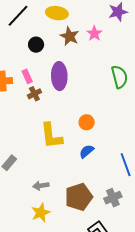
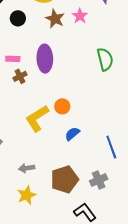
black circle: (36, 45) -> (18, 18), moved
pink rectangle: (27, 76) -> (13, 59), turned -64
orange circle: (87, 122) -> (62, 106), moved
yellow L-shape: (51, 136) -> (37, 118), turned 64

